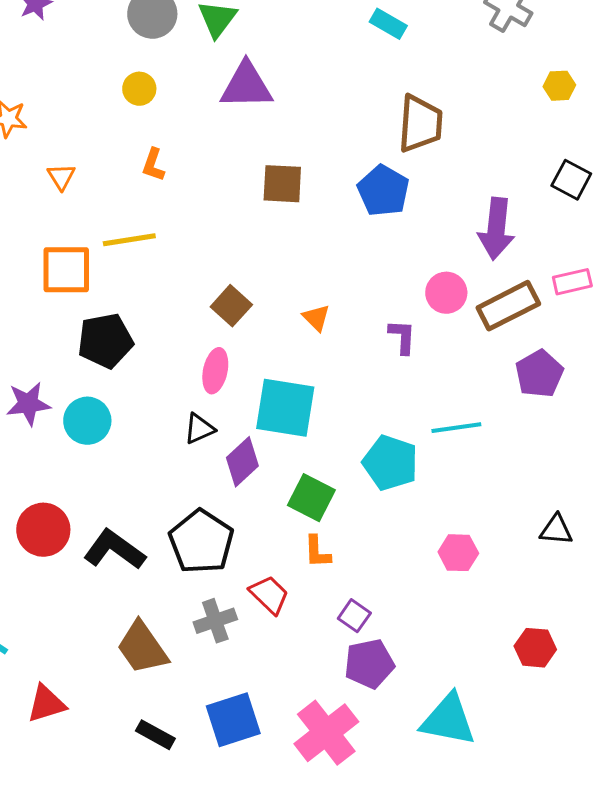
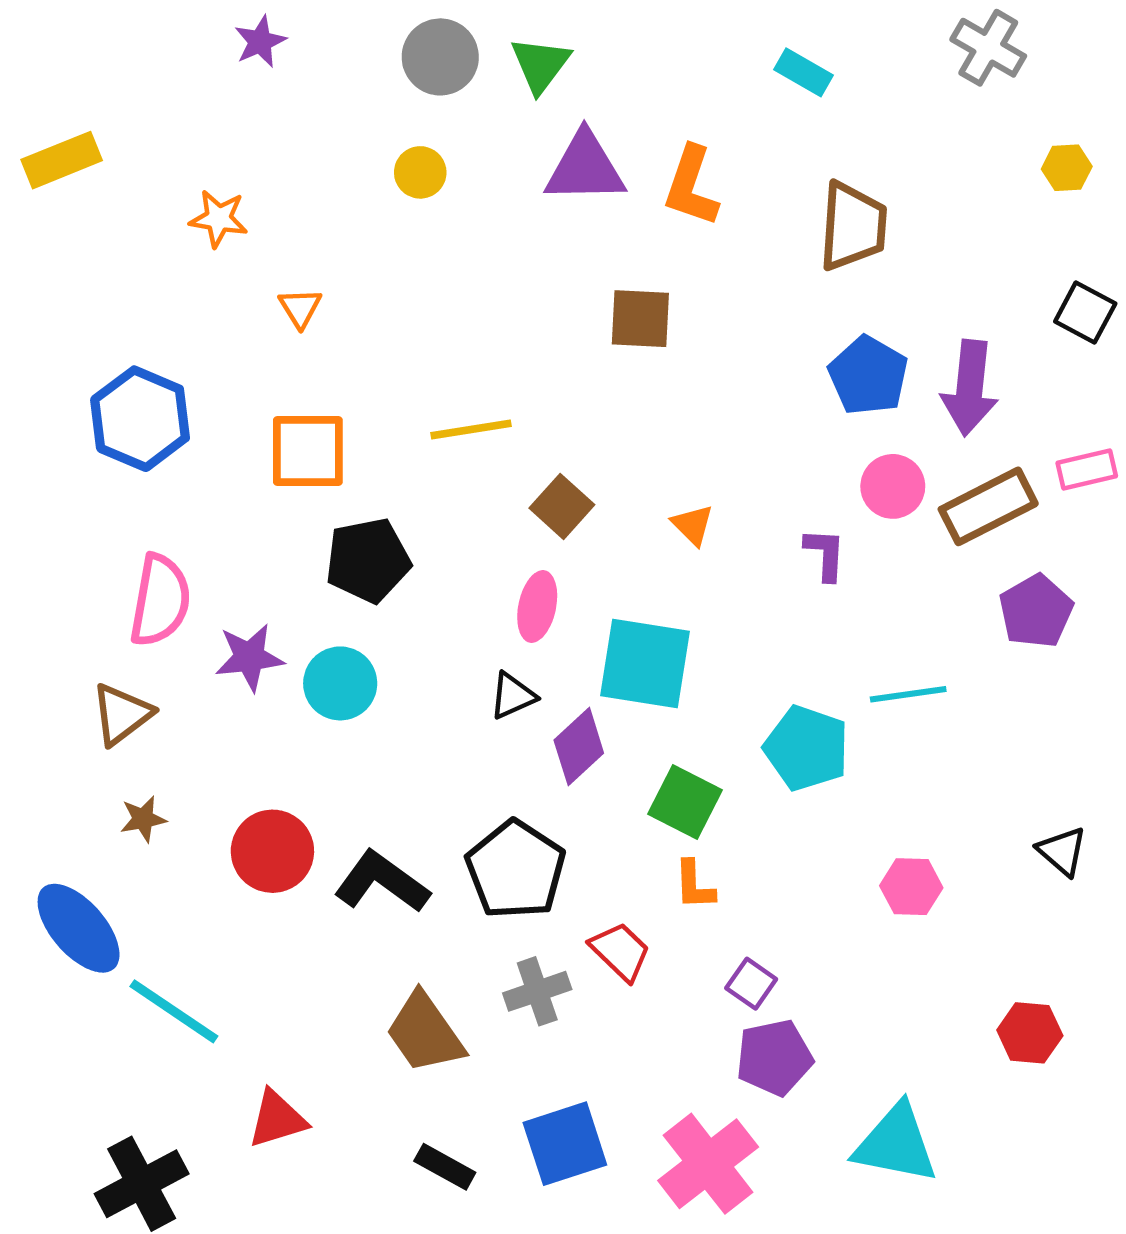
orange L-shape: (153, 165) -> (691, 186), moved, size x1.6
blue pentagon: (383, 191) -> (868, 376), moved
yellow line: (129, 240) -> (471, 429), moved
black triangle: (556, 530) -> (1062, 851), turned 36

